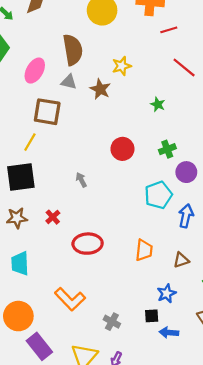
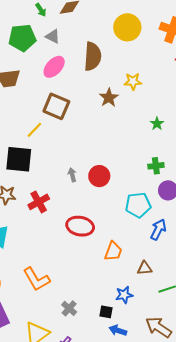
gray triangle: (69, 82) -> (53, 36), moved
red circle: (122, 149) -> (99, 176), moved
red cross: (53, 217) -> (39, 202), size x1.5
red ellipse: (88, 244) -> (80, 226), moved

